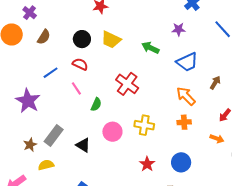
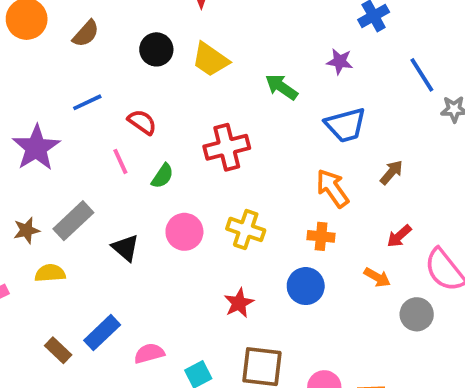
red semicircle: (80, 64) -> (142, 122), moved
red cross: (127, 84) -> (227, 147), turned 30
pink line: (76, 88) -> (120, 161), moved
blue circle: (181, 162) -> (306, 286), moved

